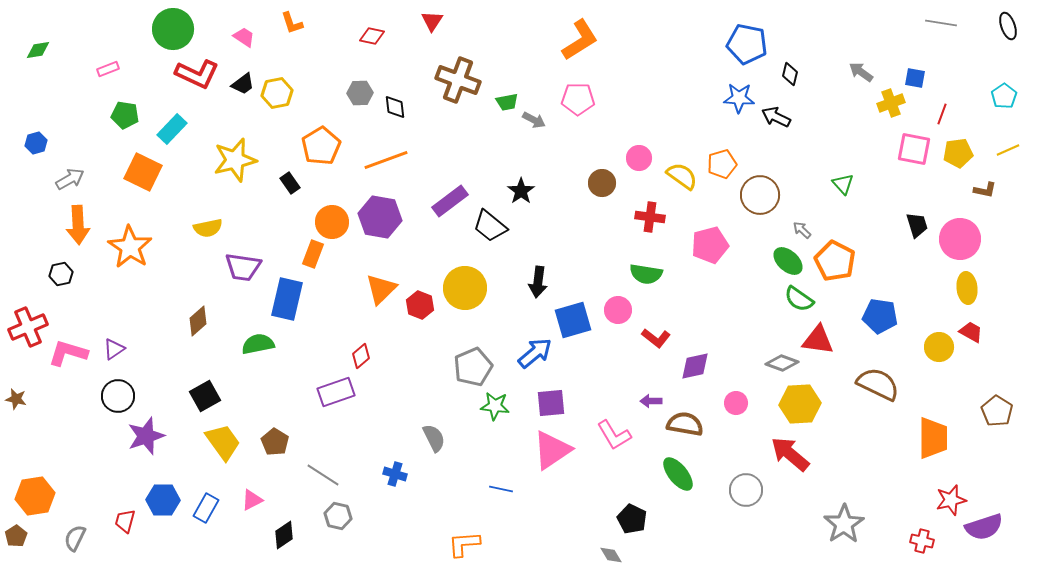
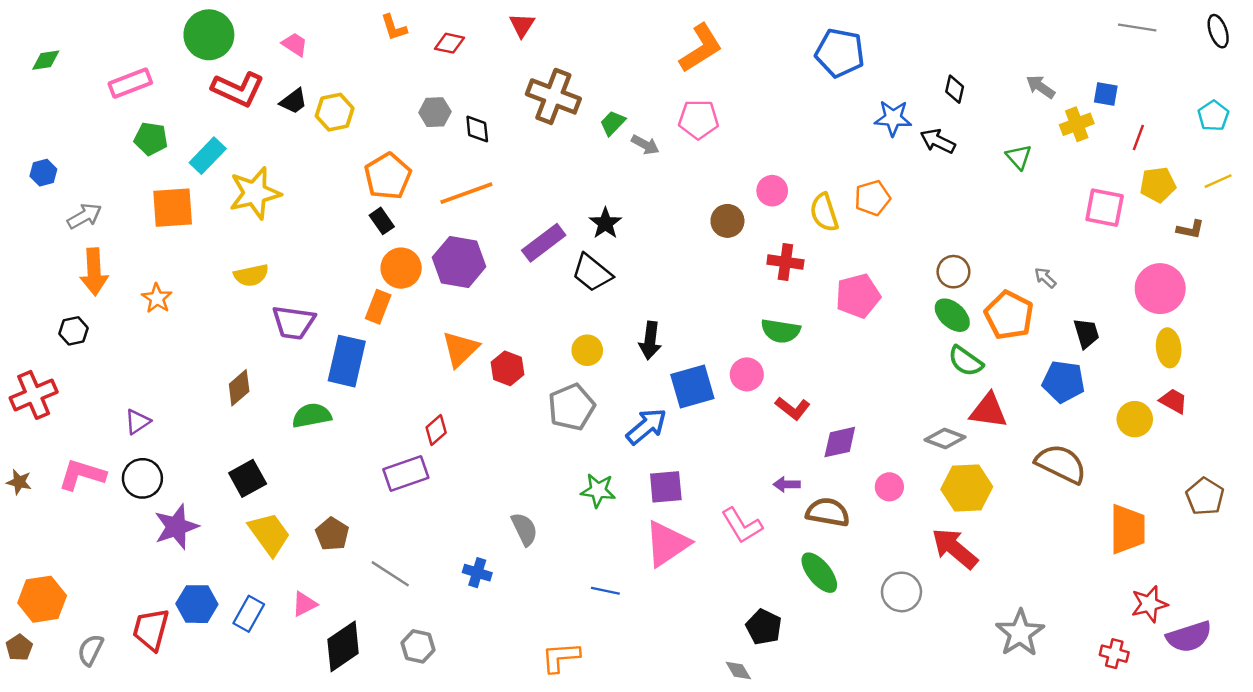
orange L-shape: (292, 23) -> (394, 28), moved
blue pentagon: (747, 44) -> (840, 53), moved
pink rectangle: (108, 69) -> (130, 83), size x1.6
green trapezoid: (507, 102) -> (613, 123), turned 145
pink square: (914, 149) -> (1105, 208), moved
yellow star: (235, 160) -> (255, 193), moved
orange square: (143, 172) -> (173, 208), turned -30
yellow semicircle: (682, 176) -> (824, 212), turned -144
black rectangle: (290, 183) -> (382, 221), moved
green triangle: (843, 184) -> (1019, 157), moved
black star: (521, 191) -> (605, 223), moved
brown circle: (760, 195) -> (953, 272), moved, size x0.7
black trapezoid: (917, 225) -> (1086, 333), moved
gray arrow: (802, 230) -> (1045, 278), moved
orange star: (130, 247) -> (157, 298), size x0.6
yellow circle: (465, 288) -> (587, 350), moved, size x0.6
pink L-shape: (68, 353) -> (82, 475), moved
gray pentagon: (473, 367) -> (572, 407), moved
gray hexagon: (338, 516) -> (418, 646), moved
red trapezoid: (125, 521) -> (151, 629), size x1.5
black diamond: (284, 535) -> (343, 646), size x1.5

